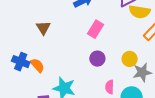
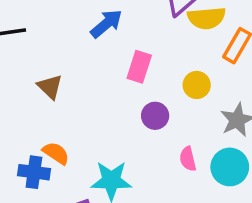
yellow circle: (130, 59) -> (197, 85), moved
blue cross: (21, 62) -> (34, 172), moved

